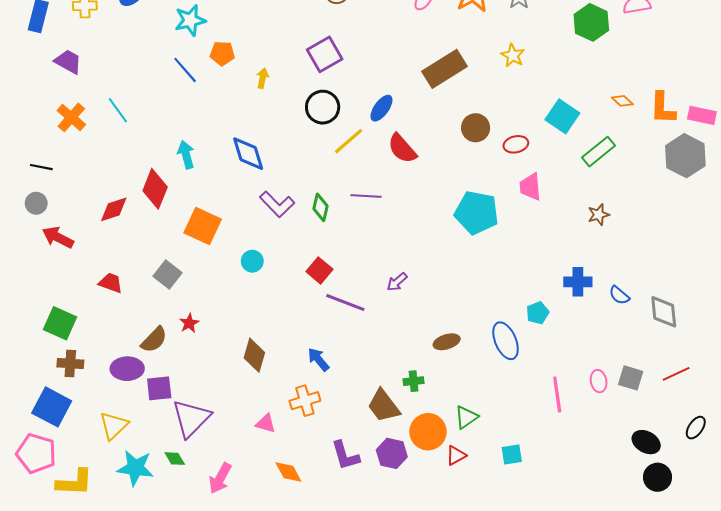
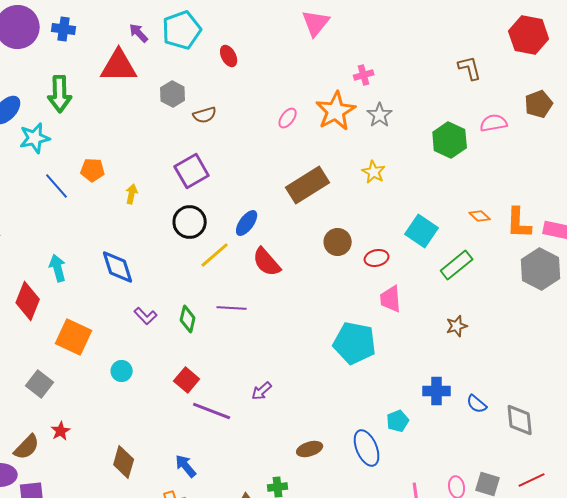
cyan star: (190, 20) -> (35, 138), moved
purple L-shape: (277, 204) -> (146, 316), size x0.7
cyan pentagon: (477, 213) -> (355, 343), moved

